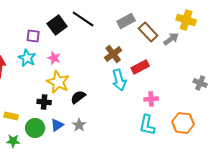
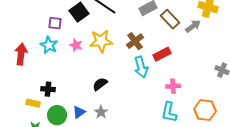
yellow star: (58, 82) -> (101, 41), moved, turned -30
black cross: (44, 102) -> (48, 89), moved

